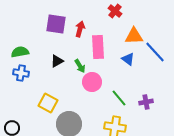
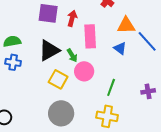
black triangle: (57, 61) -> (49, 50), size x1.6
green line: (119, 98) -> (111, 87), turned 60
purple cross: (146, 102) -> (148, 91), moved
yellow square: (48, 103) -> (58, 79), moved

